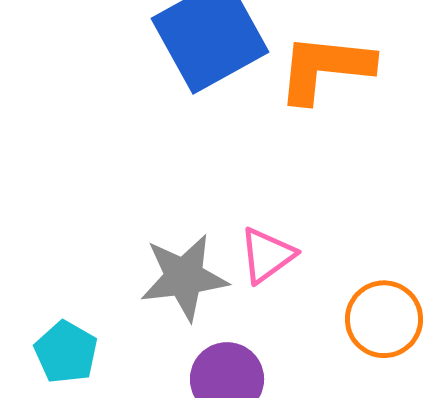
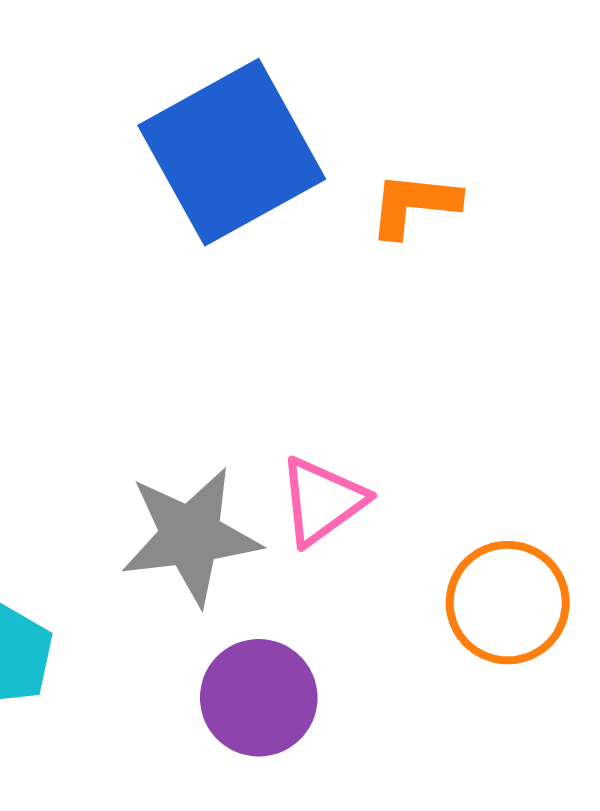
orange L-shape: (325, 68) -> (414, 205), size x0.6

